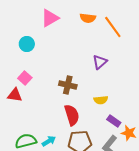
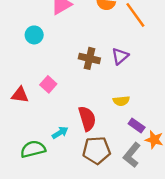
pink square: (25, 78) -> (48, 84), moved
brown cross: (68, 85) -> (89, 58), moved
cyan arrow: (49, 141) -> (60, 133), moved

